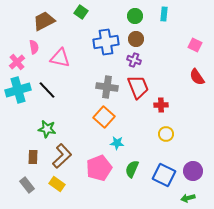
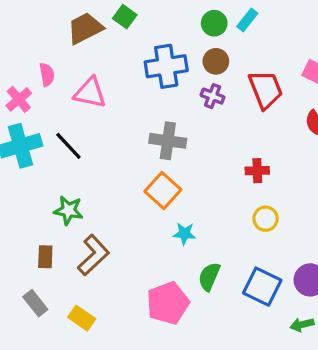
cyan rectangle: (164, 14) -> (247, 20), moved, turned 32
brown trapezoid: (44, 21) -> (85, 28), moved
red trapezoid: (138, 87) -> (266, 89), moved
pink pentagon: (99, 168) -> (168, 303), moved
yellow rectangle: (57, 184) -> (82, 318), moved

